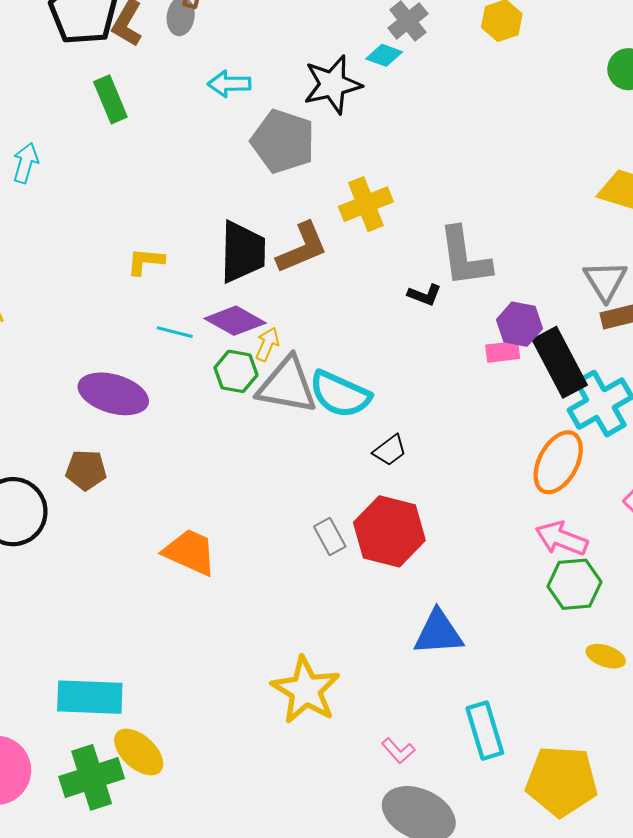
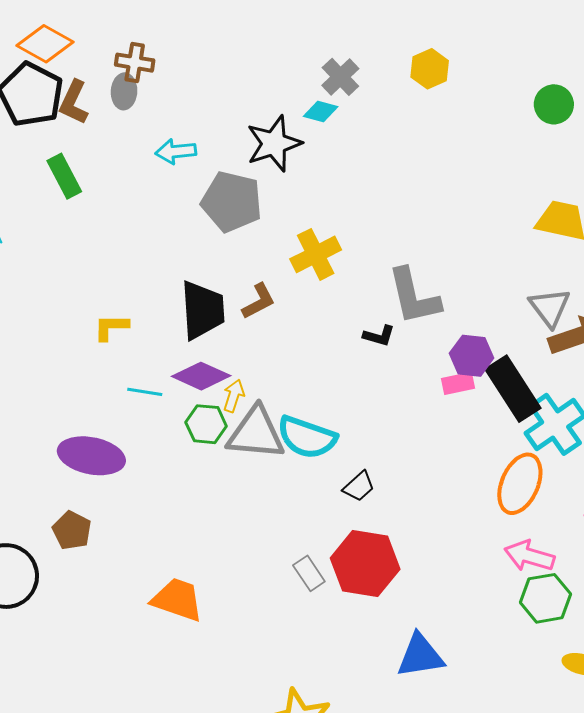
brown L-shape: (302, 248) -> (259, 301), size x0.7
brown pentagon: (86, 470) -> (72, 530), turned 30

